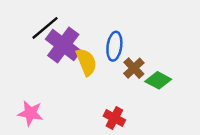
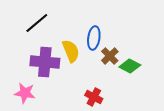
purple cross: (63, 45) -> (45, 62), moved, turned -32

